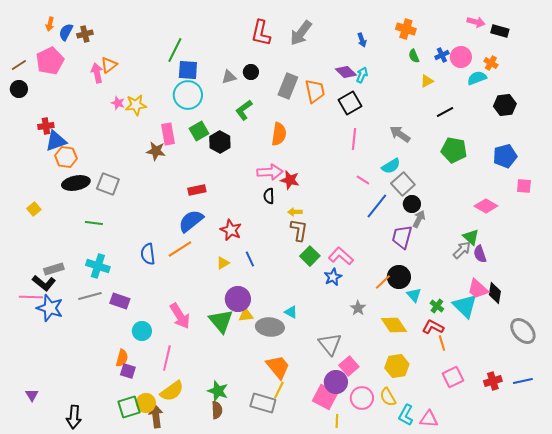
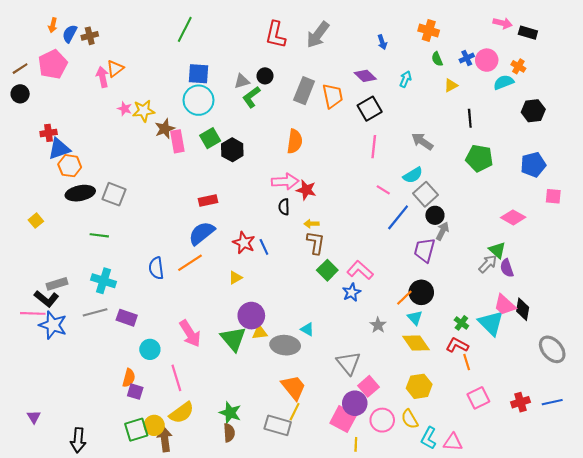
green line: (175, 50) -> (185, 29), moved
cyan arrow: (362, 75) -> (405, 79), moved
green L-shape: (244, 110) -> (251, 97), moved
black line: (445, 112) -> (470, 118), turned -66
brown star: (156, 151) -> (165, 129), moved, turned -30
blue line: (250, 259) -> (264, 247), moved
cyan triangle: (414, 295) -> (415, 318), moved
pink line: (167, 358) -> (176, 378), turned -30

